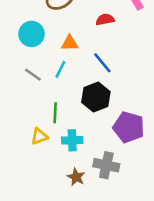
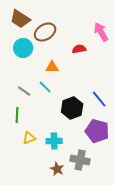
cyan circle: (32, 34) -> (23, 48), moved
blue line: (102, 63) -> (99, 99), moved
cyan line: (60, 69) -> (45, 87), turned -72
green line: (55, 113) -> (17, 115), moved

